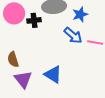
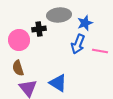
pink circle: (14, 13) -> (19, 40), moved
blue arrow: (73, 35) -> (78, 44), turned 72

